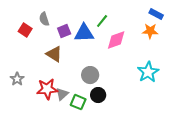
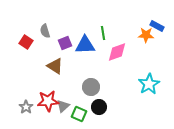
green line: (102, 21) -> (103, 33), turned -48
orange star: (150, 31) -> (146, 35), moved
gray star: (17, 79) -> (26, 107), moved

